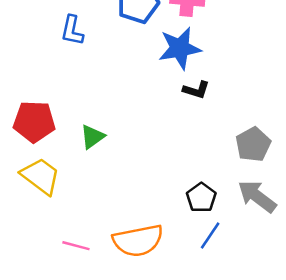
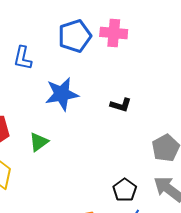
blue star: (180, 48) -> (62, 94), moved

